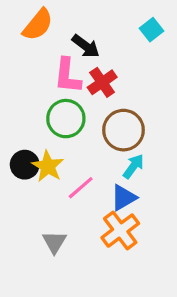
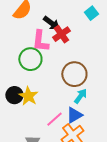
red cross: (102, 82) -> (61, 34), moved
green circle: (66, 119) -> (30, 59), moved
pink line: (81, 188) -> (54, 119), moved

